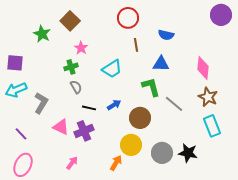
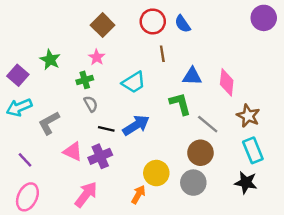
brown square: (70, 21) -> (103, 25), moved
green star: (42, 34) -> (50, 60), moved
blue semicircle: (166, 35) -> (183, 24), moved, turned 42
purple square: (15, 63) -> (18, 75), turned 36
pink diamond: (203, 68) -> (227, 82), moved
gray L-shape: (41, 103) -> (49, 123), turned -150
blue arrow: (114, 105) -> (136, 125), size x1.6
brown circle: (140, 118) -> (200, 153), moved
black star: (188, 153) -> (246, 183), moved
pink arrow: (72, 163) -> (86, 195), size x1.6

